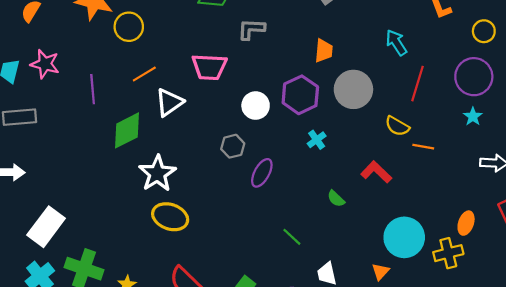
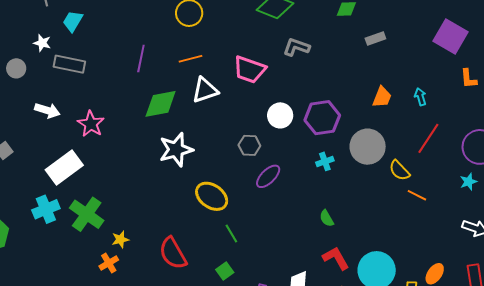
cyan arrow: (396, 43) -> (420, 97), size x0.7
orange trapezoid: (324, 51) -> (382, 97), moved
pink star: (45, 64) -> (91, 124), moved
gray circle: (353, 89) -> (368, 147), moved
red L-shape: (376, 172) -> (336, 258), moved
yellow ellipse: (170, 217) -> (212, 196), moved
green line: (292, 237) -> (231, 234), moved

